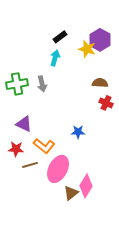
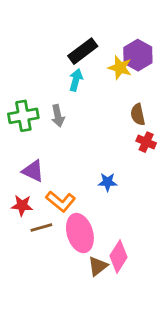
black rectangle: (60, 37) -> (83, 51), size x1.5
brown semicircle: (100, 83) -> (138, 114), turned -105
pink ellipse: (58, 169) -> (80, 233), turned -44

